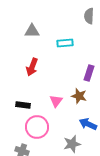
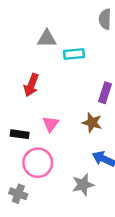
gray triangle: (32, 31) -> (47, 39), moved
pink triangle: (56, 101) -> (51, 124), moved

